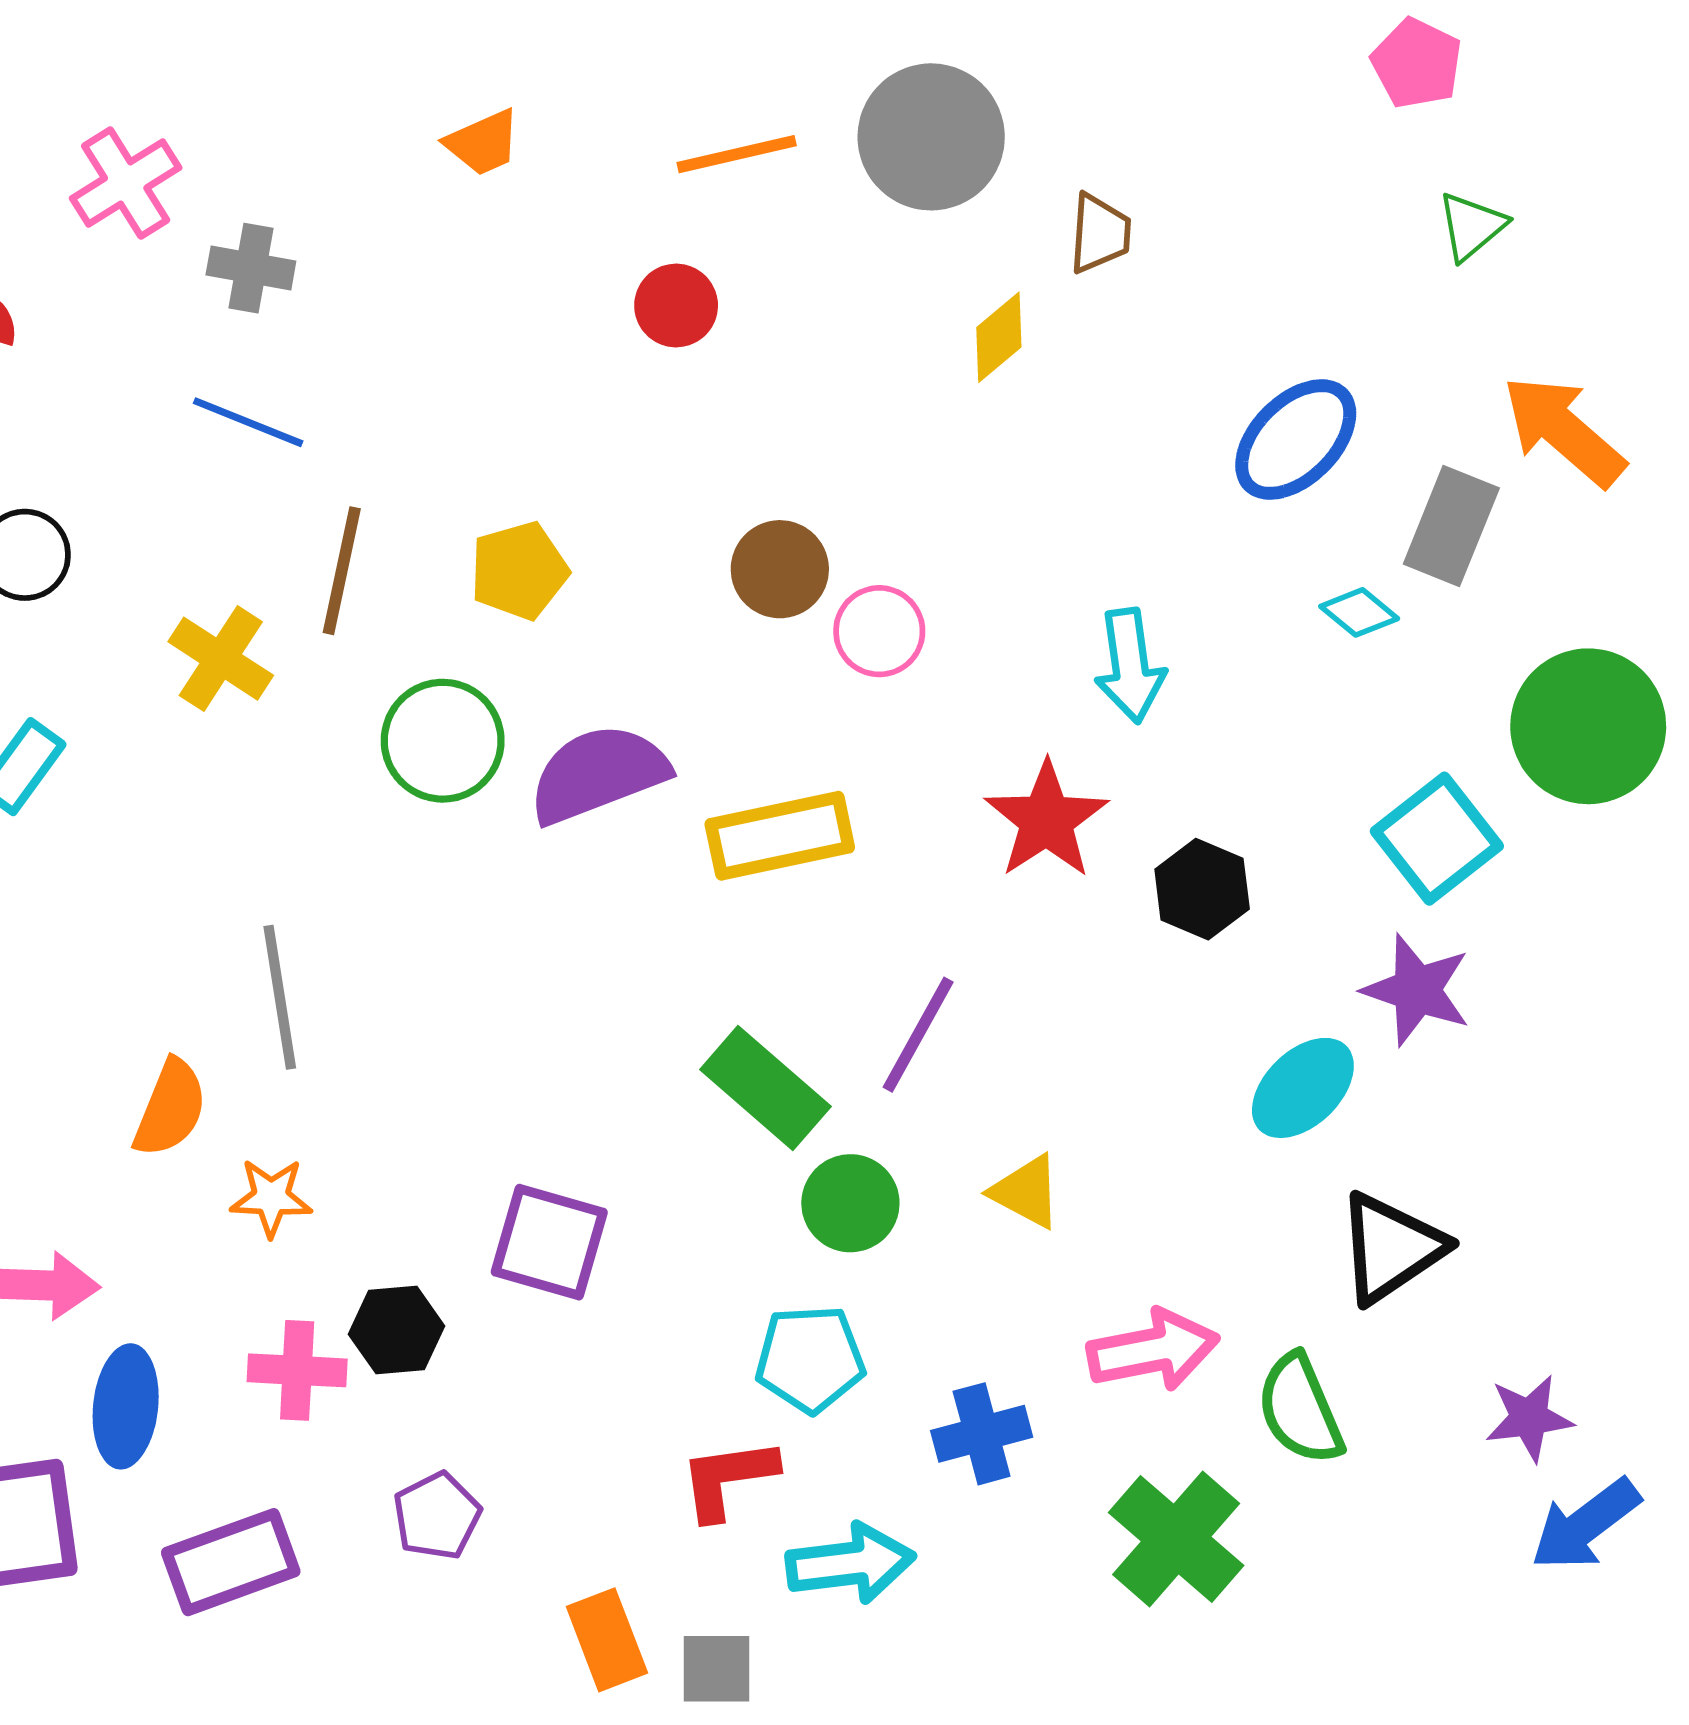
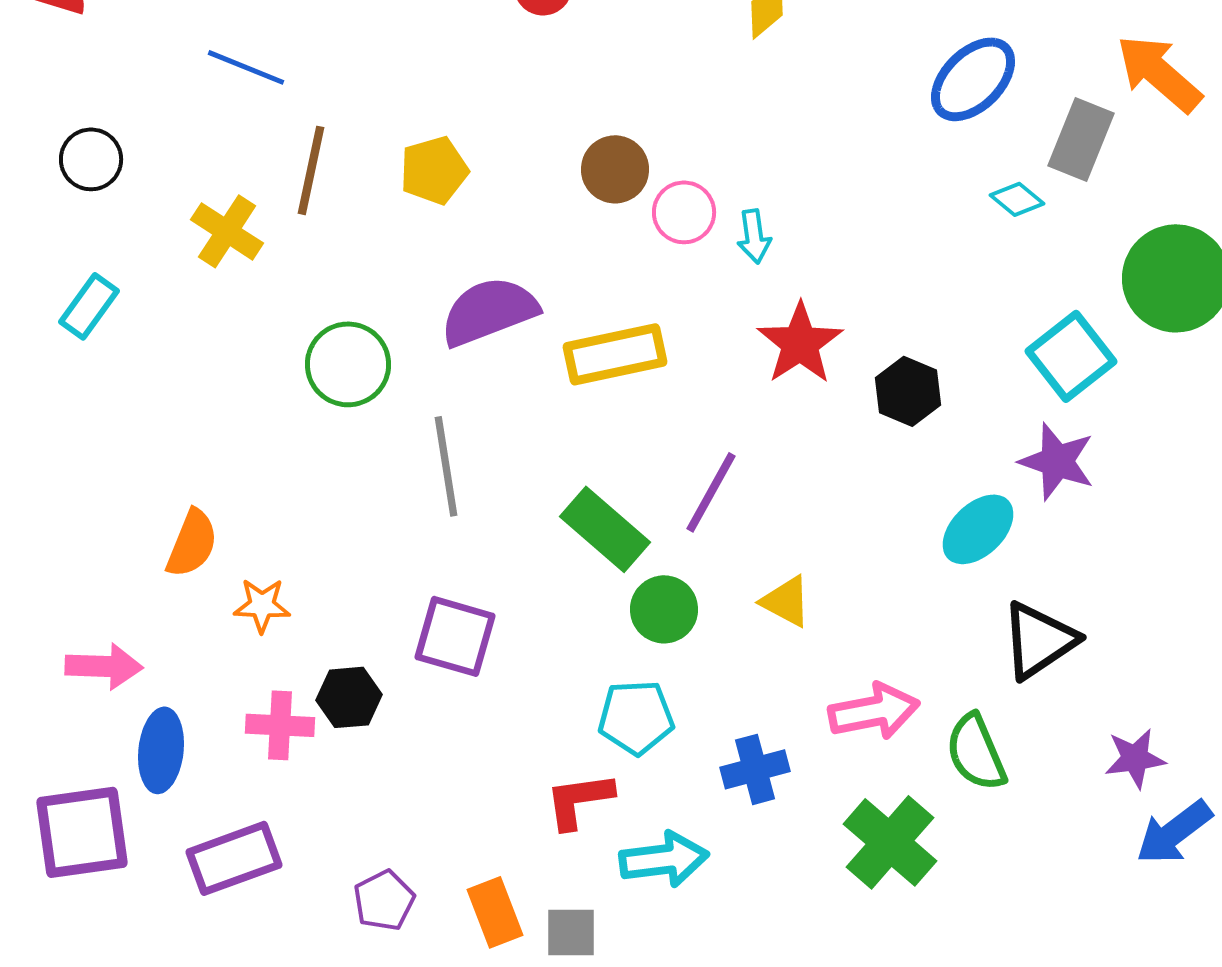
cyan arrow: (1130, 666) -> (754, 236), moved, size x0.7
green circle: (443, 741) -> (348, 364), moved
gray line: (280, 997) -> (446, 466), moved
purple pentagon: (437, 1516) -> (384, 900), moved

